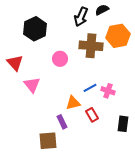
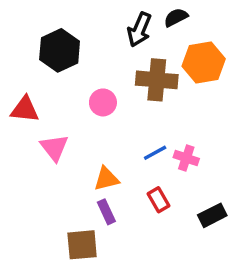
red triangle: (15, 63) -> (25, 109), turned -42
orange triangle: (73, 103) -> (106, 179), moved
black rectangle: (123, 124) -> (212, 215), turned 56

